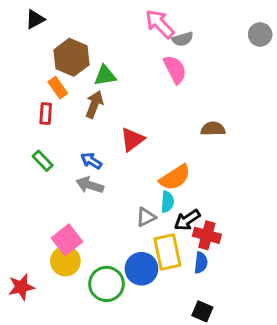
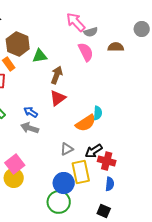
brown arrow: (94, 104) -> (57, 75), moved
brown semicircle: (213, 129) -> (116, 47), moved
cyan semicircle: (167, 202) -> (98, 113), moved
blue semicircle: (201, 263) -> (110, 184), moved
green circle: (106, 284) -> (59, 202), moved

